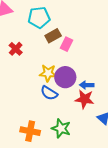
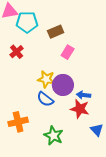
cyan pentagon: (39, 18) -> (27, 22), moved
brown rectangle: (53, 36) -> (56, 32), moved
orange cross: (30, 131) -> (18, 122), moved, turned -30

